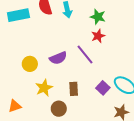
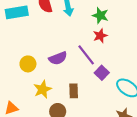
purple square: (103, 88) -> (102, 73), moved

